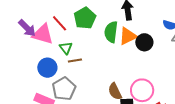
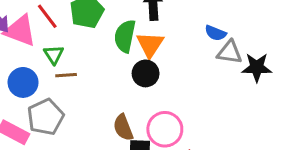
orange triangle: (128, 36) -> (150, 45), turned -36
black circle: (144, 42) -> (146, 73), moved

